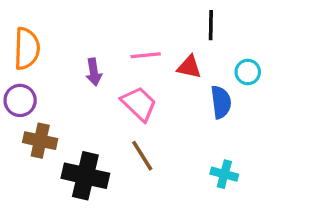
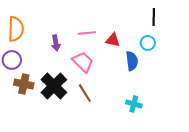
black line: (211, 25) -> (154, 17), moved
black cross: (85, 176) -> (54, 86), moved, turned 32

